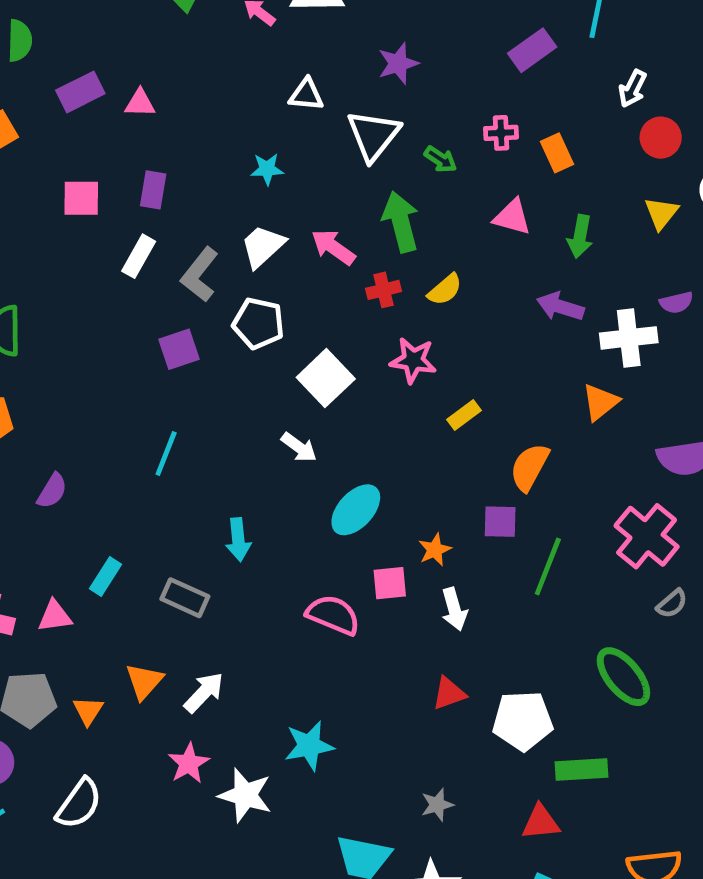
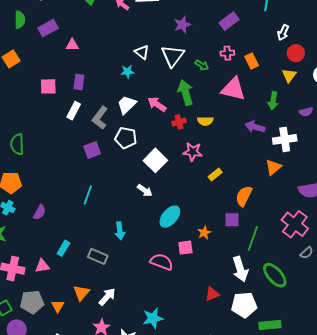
purple rectangle: (532, 50) -> (229, 21), moved
purple rectangle: (80, 92) -> (48, 28), moved
white triangle: (306, 95) -> (142, 52), moved, turned 35
yellow triangle: (661, 213) -> (289, 75), moved
pink triangle: (512, 217) -> (233, 89), size x1.5
green arrow: (580, 236) -> (273, 101), moved
yellow semicircle: (445, 290) -> (205, 121), turned 42
purple semicircle: (676, 303) -> (306, 112), moved
white arrow: (454, 609) -> (240, 269), moved, size x1.4
green ellipse: (623, 677) -> (275, 275), moved

